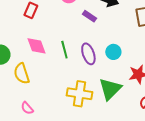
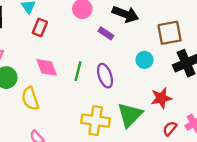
green line: (64, 50) -> (78, 71), turned 30
cyan circle: (113, 52) -> (144, 60), moved

